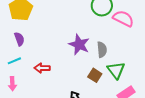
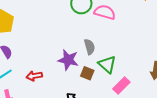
purple star: (79, 45) -> (68, 60), moved

